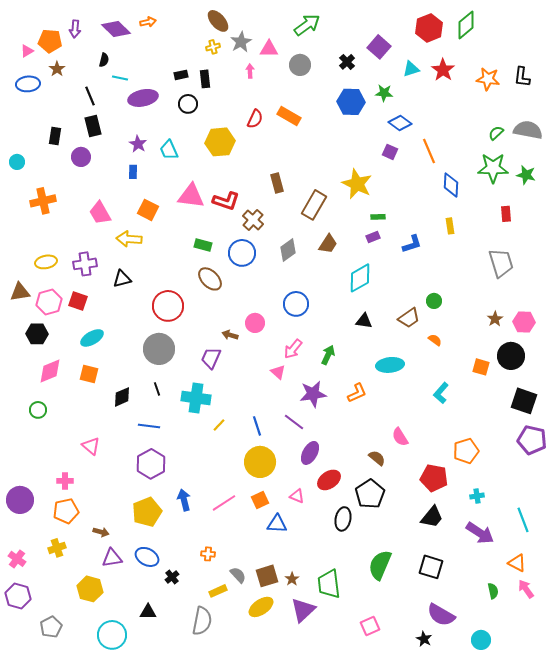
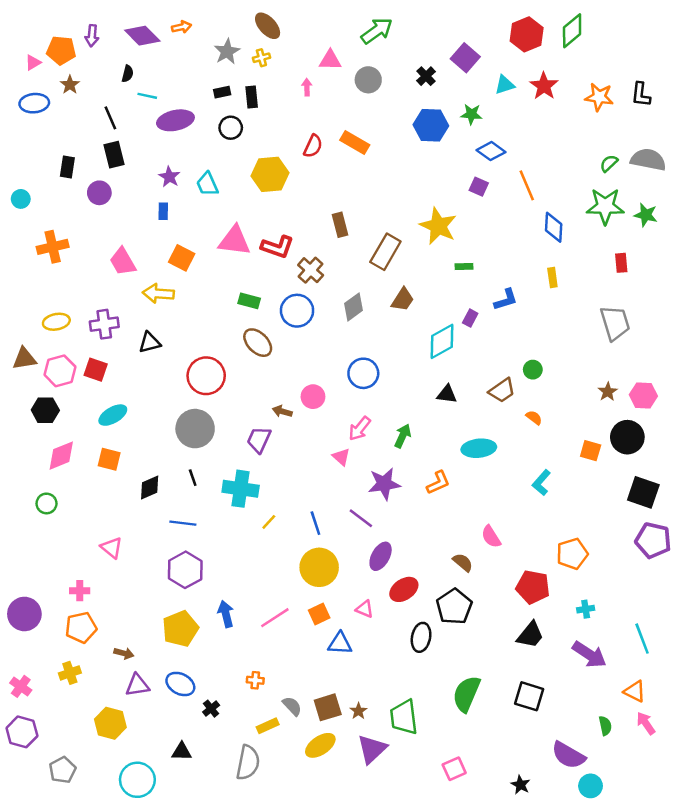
gray star: (241, 42) -> (227, 52), moved
purple rectangle: (373, 237) -> (470, 318), moved, turned -40
purple semicircle: (441, 615) -> (568, 755), moved

